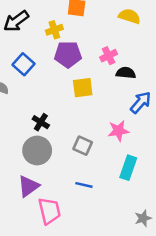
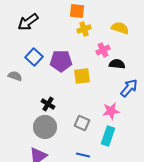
yellow semicircle: (130, 16) -> (120, 28), moved
yellow cross: (54, 30) -> (84, 29), moved
purple pentagon: (68, 54) -> (61, 61), moved
cyan rectangle: (128, 168) -> (108, 136), moved

